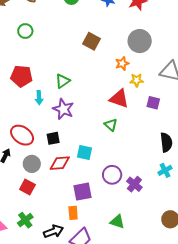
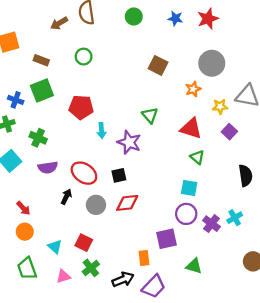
yellow star: (137, 80) -> (220, 106), moved
green triangle: (63, 81) -> (150, 115), moved, turned -35
purple square: (153, 103) -> (229, 132), turned 32
green triangle: (111, 125) -> (197, 157), moved
cyan square: (84, 152) -> (189, 188), moved
cyan cross: (165, 170) -> (235, 218), moved
red square: (27, 187) -> (84, 243), moved
purple square: (83, 192) -> (166, 239), moved

